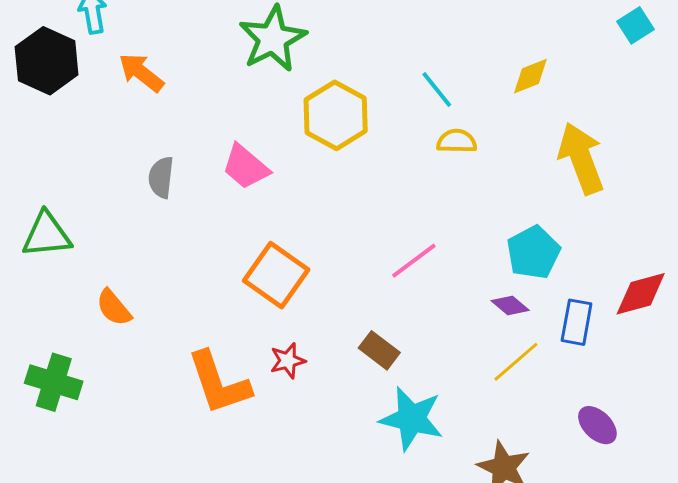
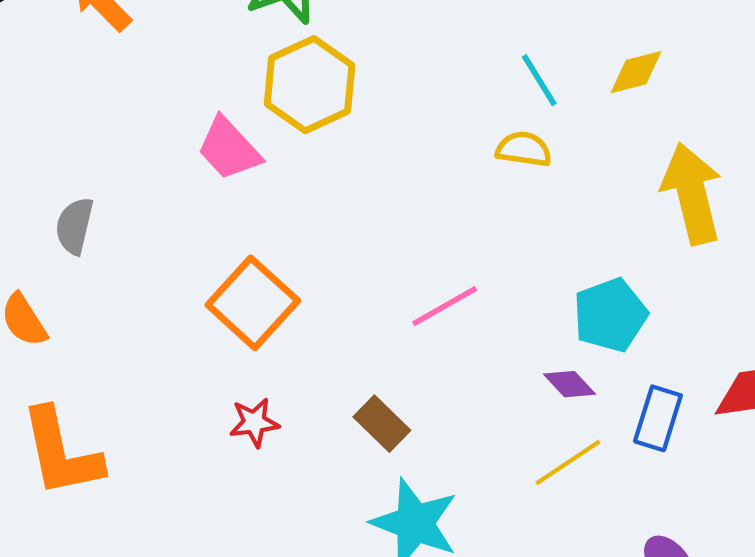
cyan line: (437, 89) -> (539, 80), moved
yellow hexagon: (336, 115) -> (310, 85), moved
gray semicircle: (161, 177) -> (74, 226), moved
orange L-shape: (219, 383) -> (61, 453), moved

